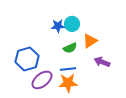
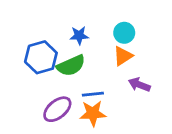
cyan circle: (72, 24) -> (124, 33), moved
green semicircle: (70, 48) -> (71, 66), moved, size x1.5
blue hexagon: (27, 59) -> (41, 57), moved

